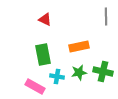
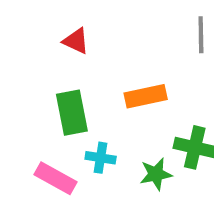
green star: (79, 72) -> (156, 174), moved

